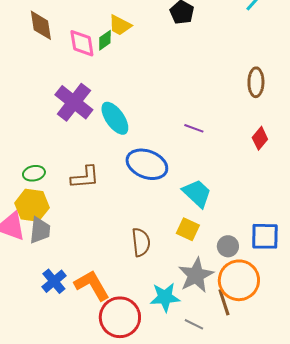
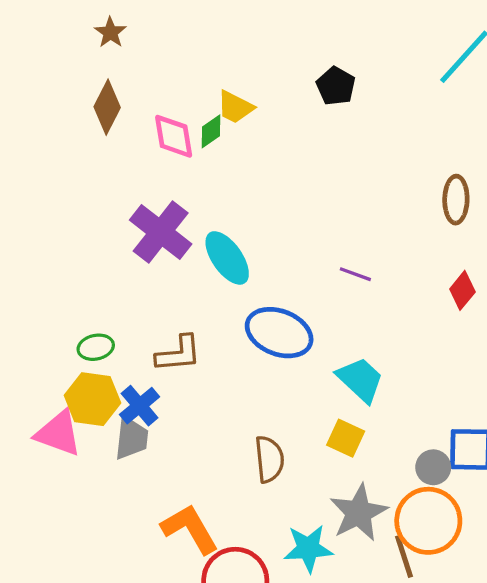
brown diamond: (41, 25) -> (107, 107), turned 36
gray trapezoid: (40, 230) -> (131, 438), moved
gray circle: (228, 246) -> (433, 467), moved
blue cross: (54, 281) -> (140, 406), moved

